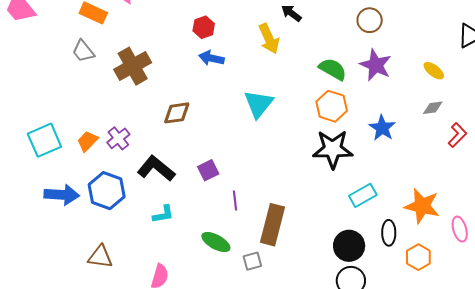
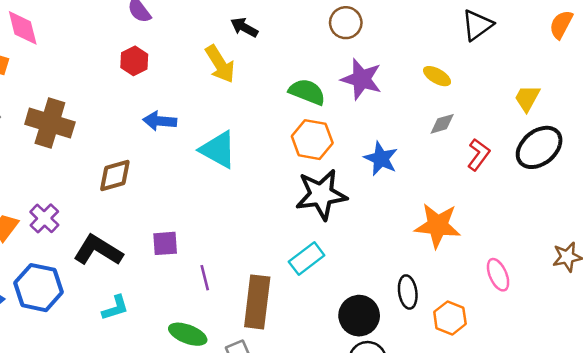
blue arrow: (211, 58) -> (160, 121), moved
brown cross: (133, 66) -> (50, 123), turned -36
cyan triangle: (259, 104) -> (218, 150), turned -32
purple square: (208, 170) -> (165, 243), turned 30
cyan rectangle: (363, 195) -> (307, 259), moved
orange star: (422, 206) -> (438, 225), moved

